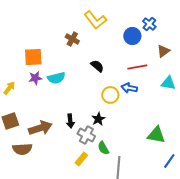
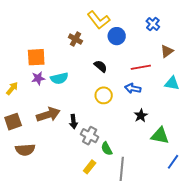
blue circle: (132, 36) -> (117, 36), moved
yellow circle: (110, 95) -> (104, 95), moved
black star: (98, 119) -> (141, 116), moved
brown arrow: (40, 128) -> (48, 115), moved
yellow rectangle: (81, 159) -> (90, 167), moved

